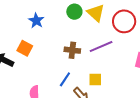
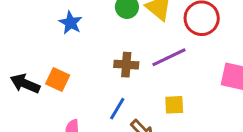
orange square: (25, 48) -> (58, 79), moved
yellow square: (95, 80) -> (174, 105), moved

